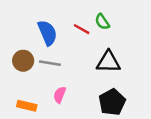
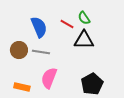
black triangle: (108, 62) -> (84, 40), moved
pink semicircle: (60, 95) -> (49, 78), size x1.5

